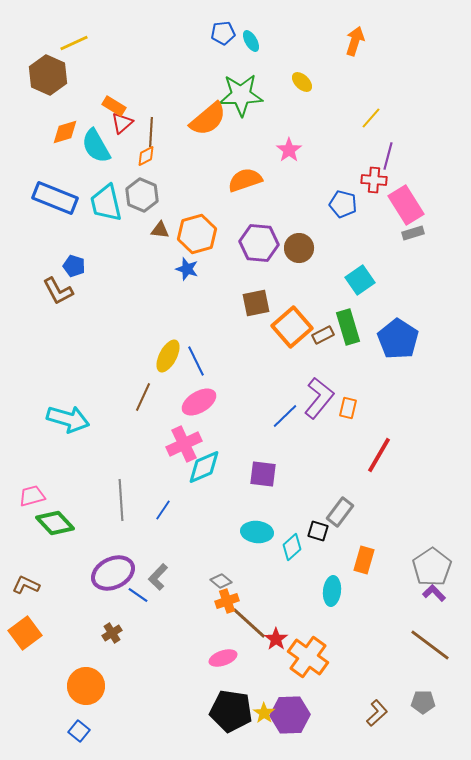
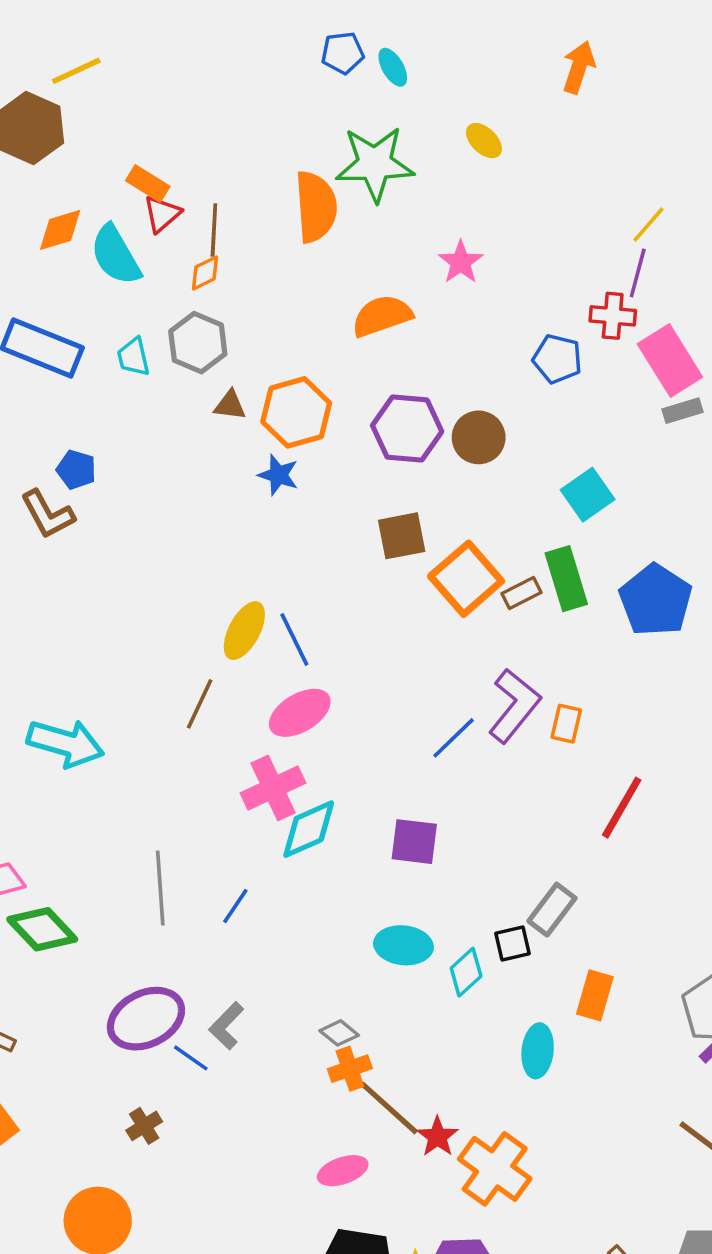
yellow line: (371, 118) -> (648, 225), moved
orange semicircle: (208, 119) -> (316, 207), turned -54
cyan trapezoid: (106, 203) -> (133, 357), size x0.6
black square: (318, 531) -> (513, 944), turned -30

